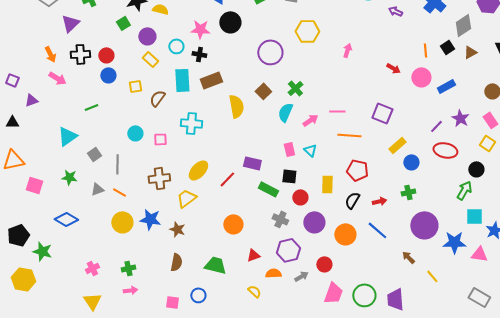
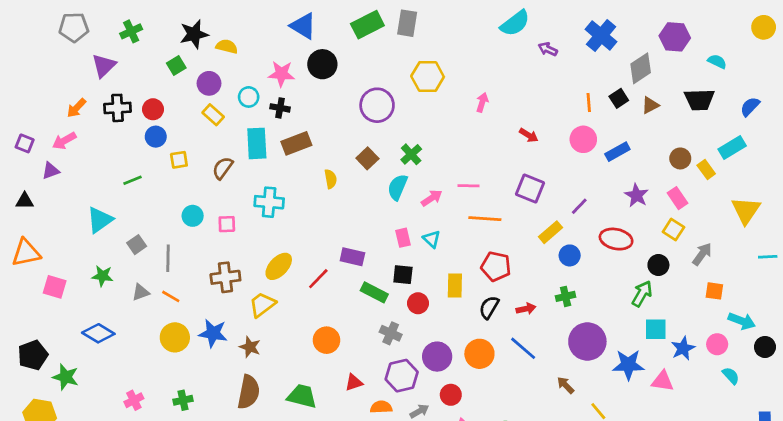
orange arrow: (50, 54) -> (77, 108), turned 70
red arrow: (393, 68) -> (529, 135), moved
pink arrow: (57, 78) -> (64, 141), moved, turned 120
yellow square: (135, 86) -> (179, 160), moved
yellow semicircle: (236, 106) -> (331, 179), size x0.6
purple line: (436, 126) -> (579, 206), moved
purple circle: (314, 222) -> (437, 357), moved
brown semicircle: (176, 262) -> (249, 392), size x1.4

